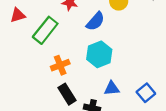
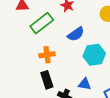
blue semicircle: (95, 21) -> (76, 34), moved
cyan hexagon: (99, 54) -> (94, 55), moved

